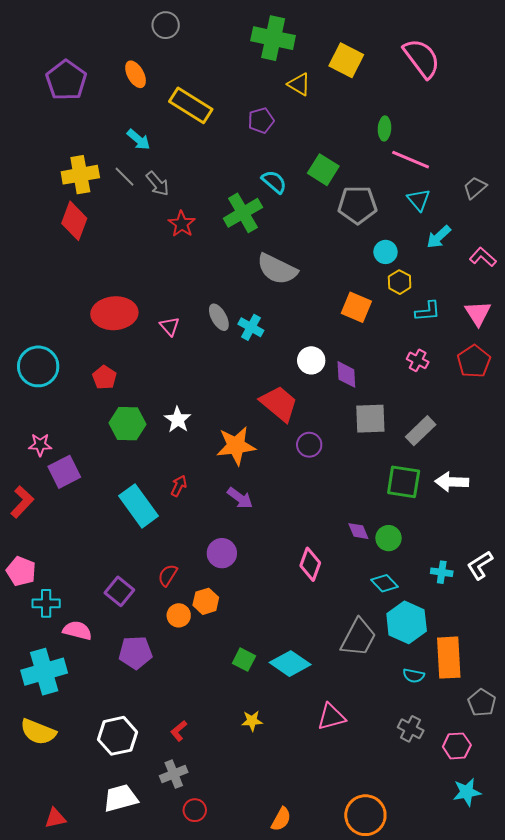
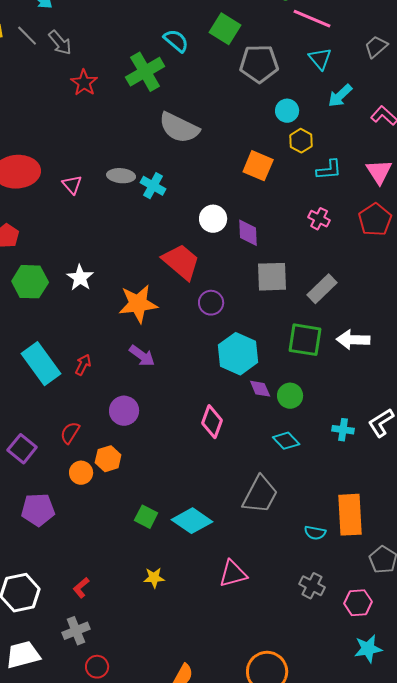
gray ellipse: (219, 317) -> (121, 176), turned -56
red arrow: (179, 486) -> (83, 365), moved
cyan hexagon: (407, 622) -> (238, 354), moved

